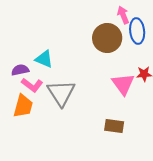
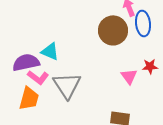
purple semicircle: (20, 70) -> (26, 62), size x1.5
pink triangle: (123, 84) -> (129, 76), size x0.7

